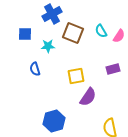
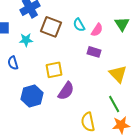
purple rectangle: (113, 69) -> (94, 52), moved, turned 32
blue hexagon: (54, 121) -> (32, 96), moved

